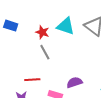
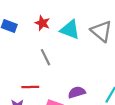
red star: (42, 32) -> (42, 23), moved

